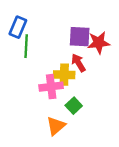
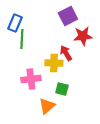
purple square: (80, 37) -> (68, 16), moved, turned -30
pink cross: (51, 87) -> (31, 79), moved
green square: (74, 106) -> (62, 89), turned -32

